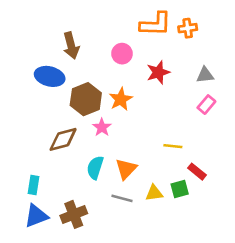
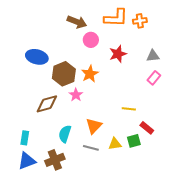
brown arrow: (71, 46) -> (77, 22), moved, turned -54
cyan semicircle: (95, 168) -> (65, 134), moved

